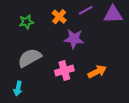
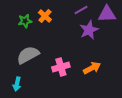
orange cross: (59, 17) -> (45, 16), moved
purple star: (74, 39) -> (89, 30), moved, turned -30

